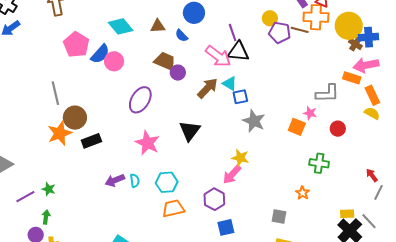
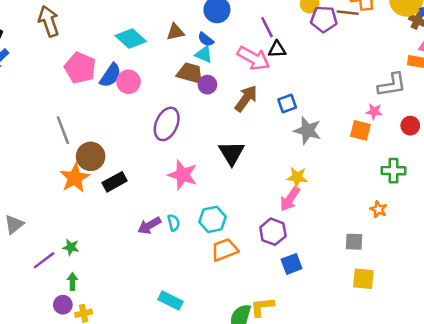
black triangle: (238, 52) -> (277, 49), size x0.7
cyan triangle: (230, 84) -> (204, 54), moved

